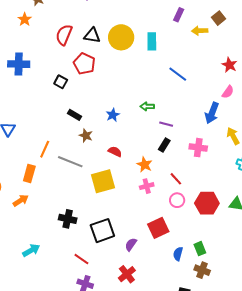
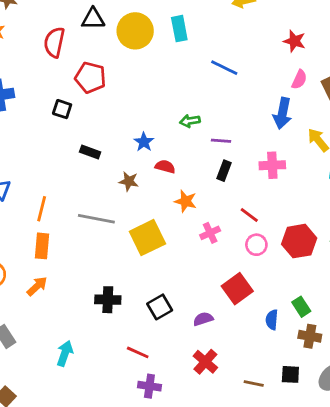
black triangle: (92, 35) -> (93, 19), moved
brown star: (86, 136) -> (129, 181), moved
orange line: (45, 149) -> (42, 209), moved
red semicircle: (115, 152) -> (165, 167), moved
orange star: (145, 165) -> (186, 201), moved
black square: (102, 231) -> (160, 307), size x0.7
purple semicircle: (131, 244) -> (203, 319), turned 48
cyan arrow: (31, 250) -> (65, 353), turned -30

